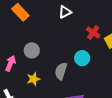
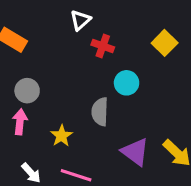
red cross: (93, 33) -> (103, 46), moved
gray circle: (32, 50) -> (27, 91), moved

